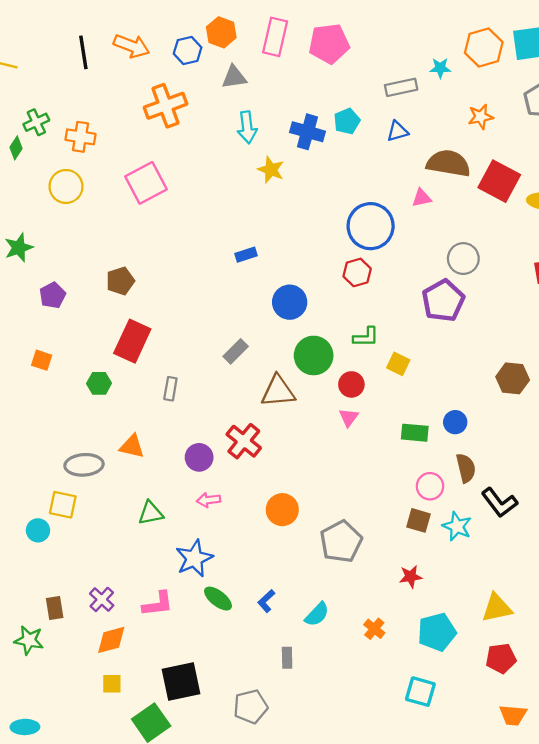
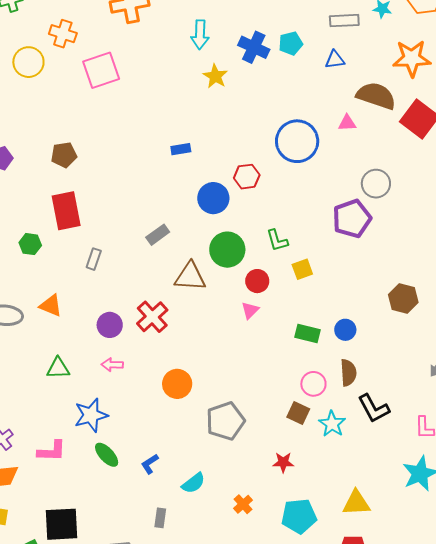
orange star: (481, 117) -> (412, 58), size x1.6
orange cross: (80, 137) -> (63, 34), moved
red hexagon: (357, 272) -> (247, 177), moved
green L-shape: (366, 337) -> (277, 240), turned 65
red rectangle: (132, 341) -> (66, 211), turned -45
yellow square: (398, 364) -> (302, 269), turned 35

